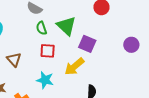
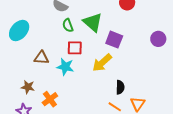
brown triangle: (14, 60) -> (41, 58), turned -42
cyan star: (45, 80) -> (65, 67), moved

